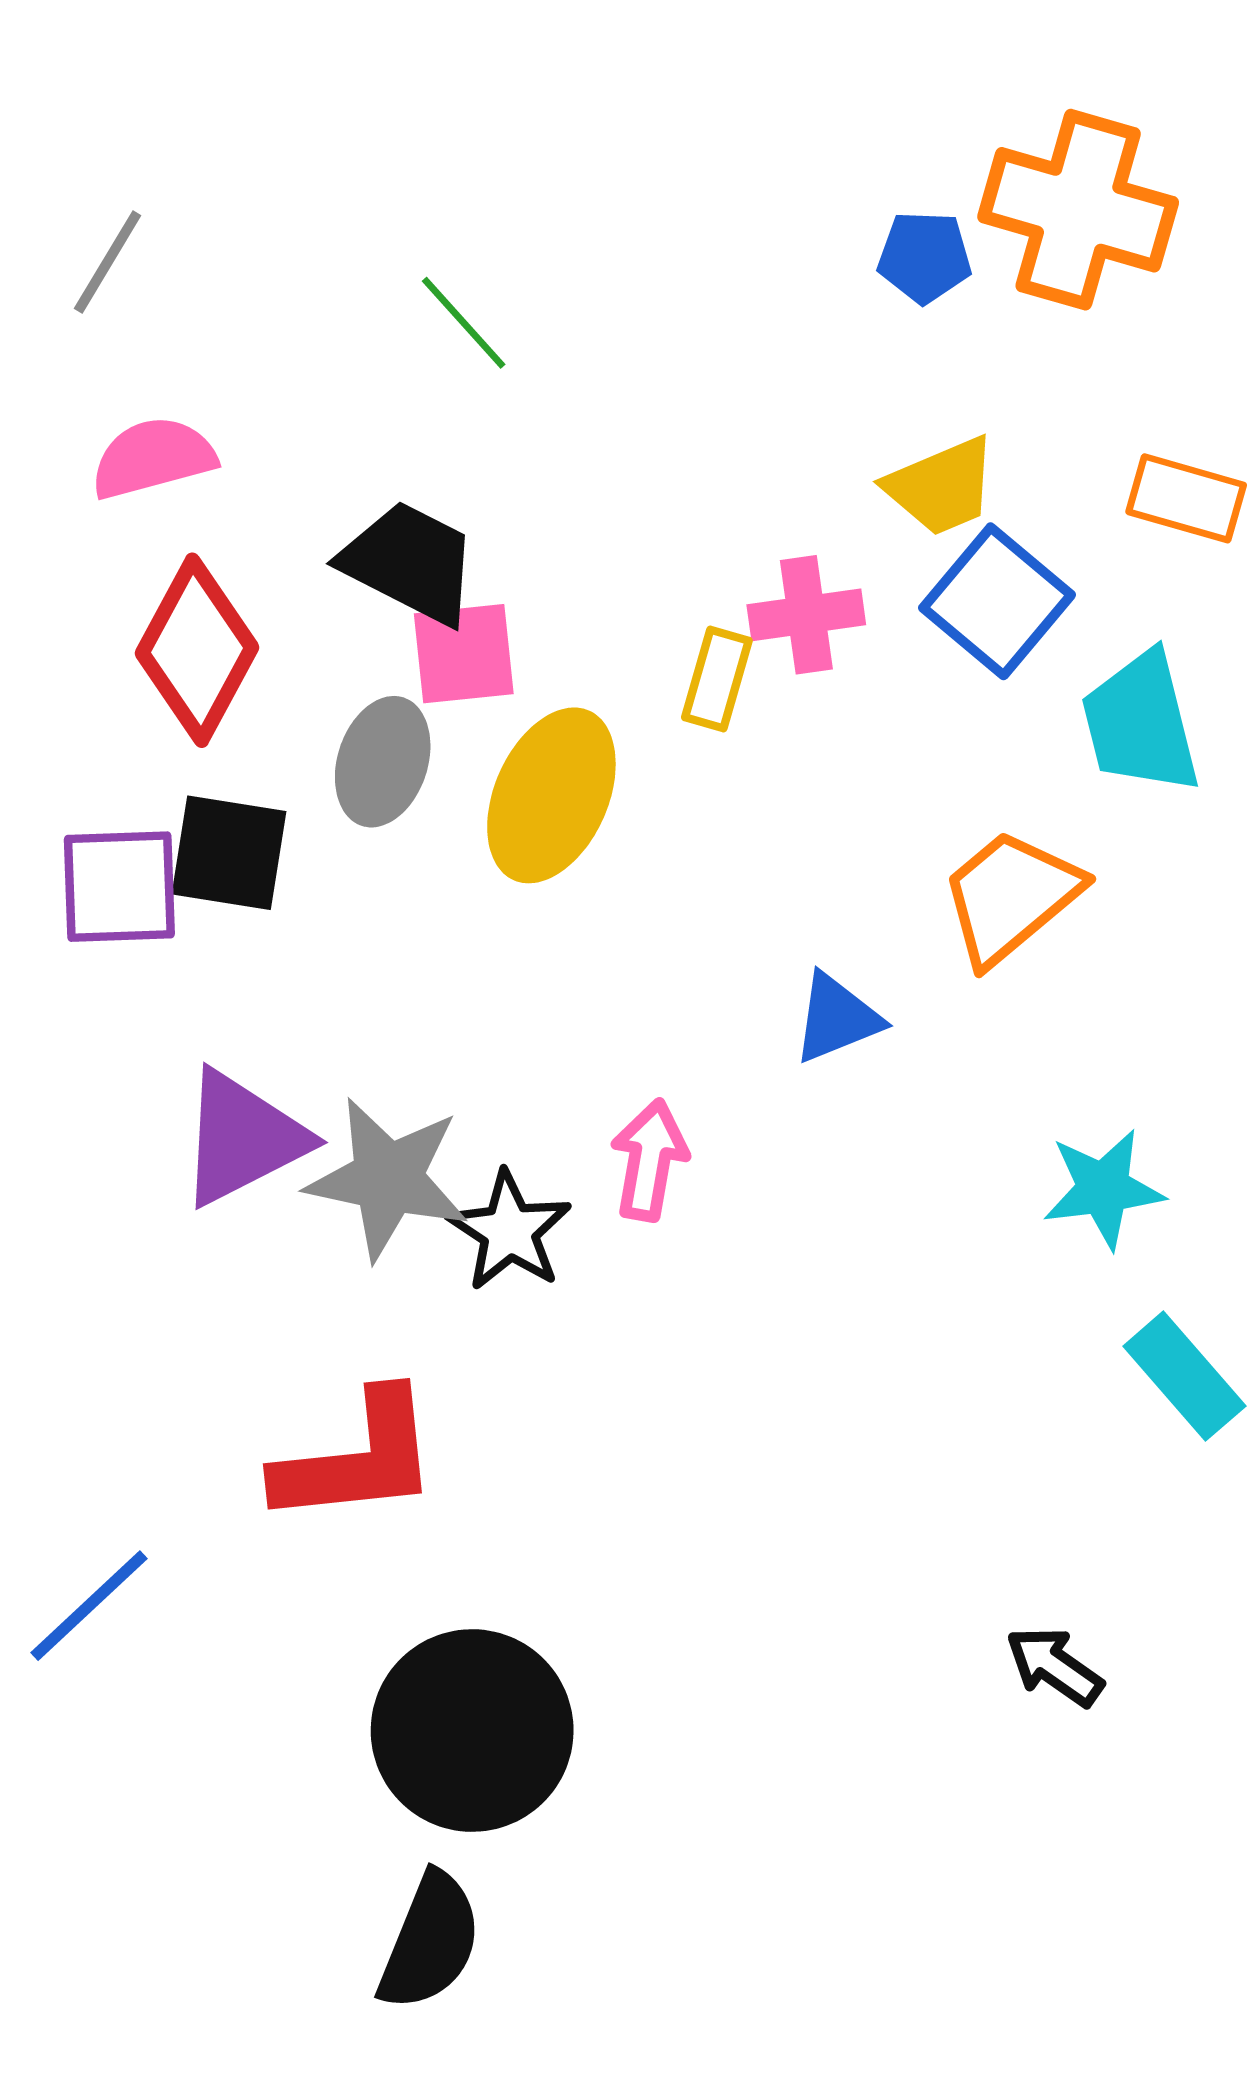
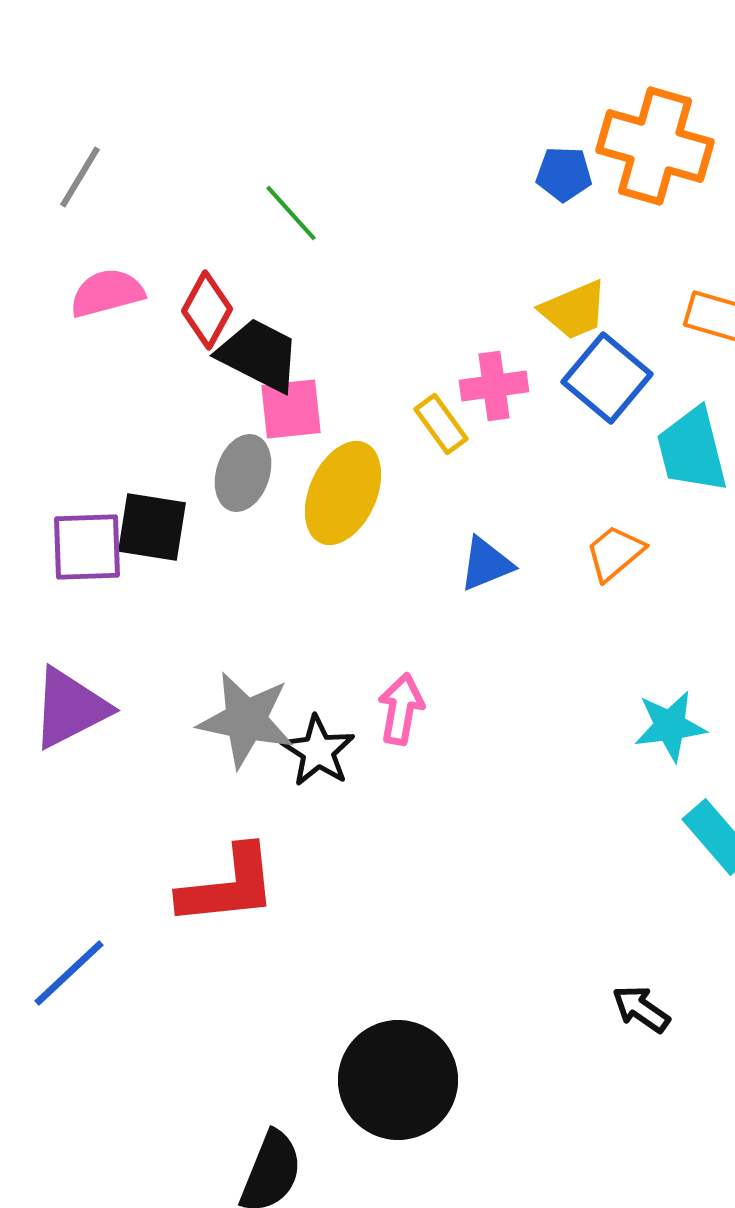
red diamond: (197, 650) -> (207, 310), moved, size x0.7
yellow rectangle: (717, 679) -> (441, 424), turned -52
orange trapezoid: (1011, 897) -> (615, 553), size x0.7
blue triangle: (837, 1018) -> (486, 564), moved
purple triangle: (243, 1138) -> (70, 708), moved
black circle: (472, 1731) -> (398, 1080), moved

